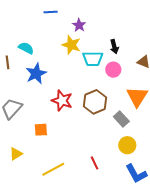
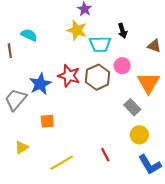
pink circle: (113, 70) -> (122, 66), moved
blue star: (36, 73) -> (40, 84), moved
red star: (62, 101) -> (69, 76), moved
brown hexagon: (95, 102) -> (98, 77), moved

